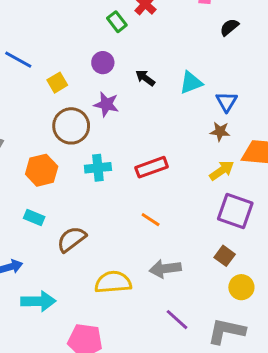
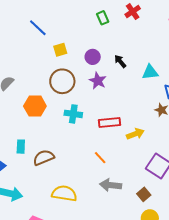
green rectangle: (117, 22) -> (103, 18), moved
purple circle: (103, 63) -> (93, 57), moved
purple star: (106, 104) -> (98, 81), moved
yellow arrow: (222, 170) -> (135, 134), moved
cyan rectangle: (34, 217) -> (21, 147), moved, turned 56
gray arrow: (165, 269) -> (111, 185), moved

